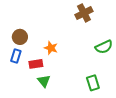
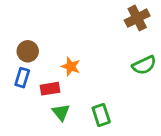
brown cross: (84, 13) -> (137, 18), moved
green rectangle: (93, 83) -> (101, 115), moved

